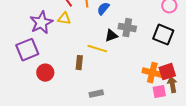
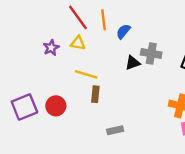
purple star: (41, 23) -> (51, 48), size x0.6
yellow line: (97, 49) -> (86, 74), moved
purple square: (27, 50) -> (24, 107), moved

